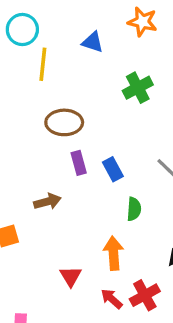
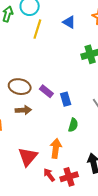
brown ellipse: (64, 122) -> (20, 87), moved
purple rectangle: (79, 163) -> (46, 91), turned -48
red triangle: (71, 276) -> (28, 157), size x1.5

